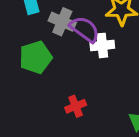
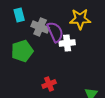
purple semicircle: (85, 29) -> (55, 32), turned 30

